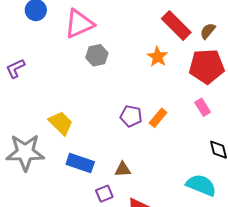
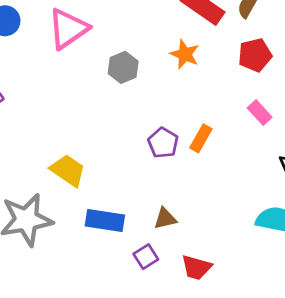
gray hexagon: (97, 55) -> (123, 67), moved
red pentagon: (207, 66) -> (255, 55), size x0.7
purple pentagon: (131, 116) -> (163, 143), turned 30

